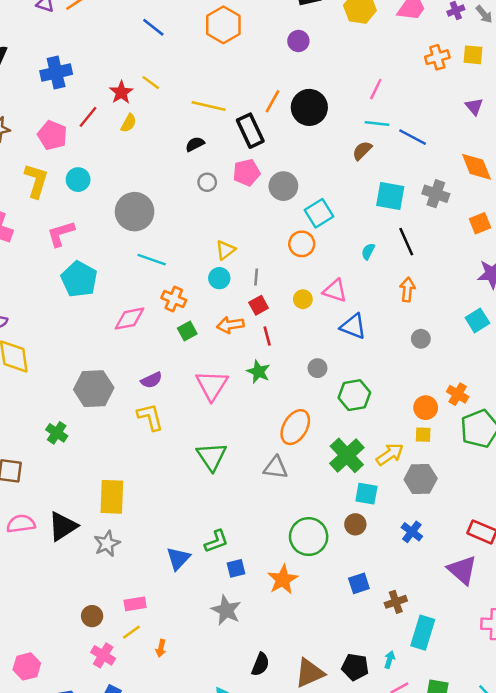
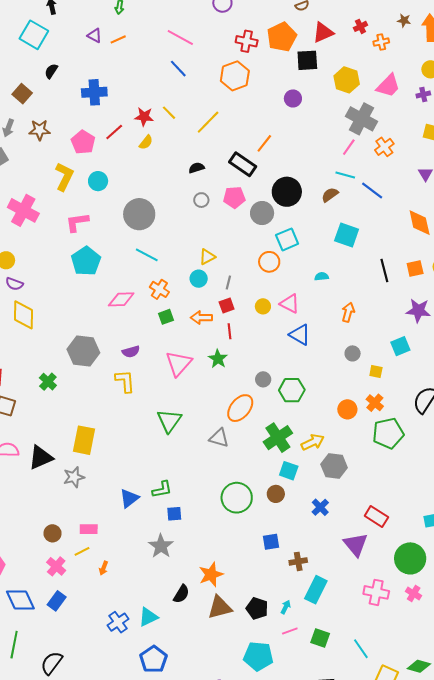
orange cross: (437, 57) -> (384, 147), moved, turned -30
red star: (121, 92) -> (144, 117), turned 30
yellow line: (209, 106) -> (208, 122), moved, turned -68
black circle: (309, 107) -> (287, 192), moved
black rectangle: (250, 131) -> (243, 164), turned -40
gray cross: (436, 194) -> (362, 119), moved, size x1.4
black line: (406, 242) -> (384, 271), moved
cyan semicircle: (368, 251) -> (322, 276), turned 48
gray circle: (317, 368) -> (263, 379), moved
yellow square: (423, 435) -> (376, 371), moved
orange star: (283, 580) -> (211, 575), moved

